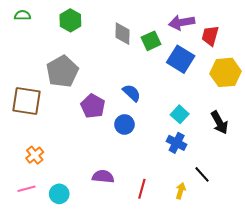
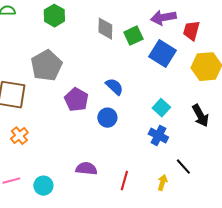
orange cross: (35, 155) -> (19, 136), moved

